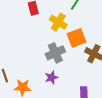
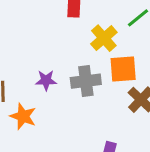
purple star: (51, 77) -> (46, 80), moved

